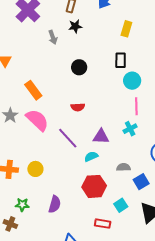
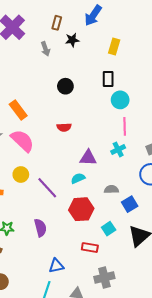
black star: (75, 26) -> (72, 40), moved
gray arrow: (53, 37) -> (45, 49), moved
purple line: (68, 138) -> (47, 188), moved
yellow circle: (35, 169) -> (21, 175), moved
purple semicircle: (55, 204) -> (40, 228), turned -30

